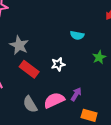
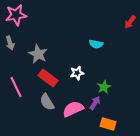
green star: (99, 57) -> (104, 87), moved
gray semicircle: (30, 104) -> (47, 102), moved

